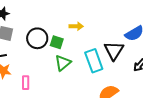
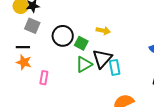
black triangle: (114, 51) -> (102, 59), moved
cyan rectangle: (94, 61) -> (115, 67), size x0.7

